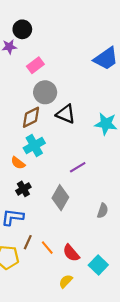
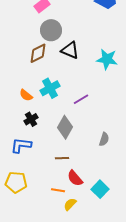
cyan cross: (34, 146) -> (50, 88), moved
brown line: (28, 242) -> (62, 158), moved, turned 64
orange line: (47, 248) -> (58, 190), moved, turned -40

